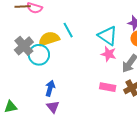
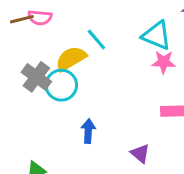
purple triangle: (53, 107) -> (140, 153), moved

